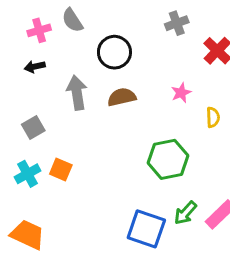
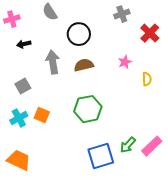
pink cross: (39, 30) -> (12, 19), moved
green hexagon: (168, 159) -> (88, 109), moved
blue square: (146, 229) -> (101, 156), turned -36

